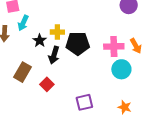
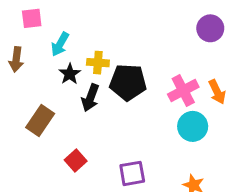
cyan arrow: (23, 23) -> (60, 44), moved
pink cross: (114, 46) -> (183, 91), turned -30
red square: (47, 84) -> (76, 160), moved

